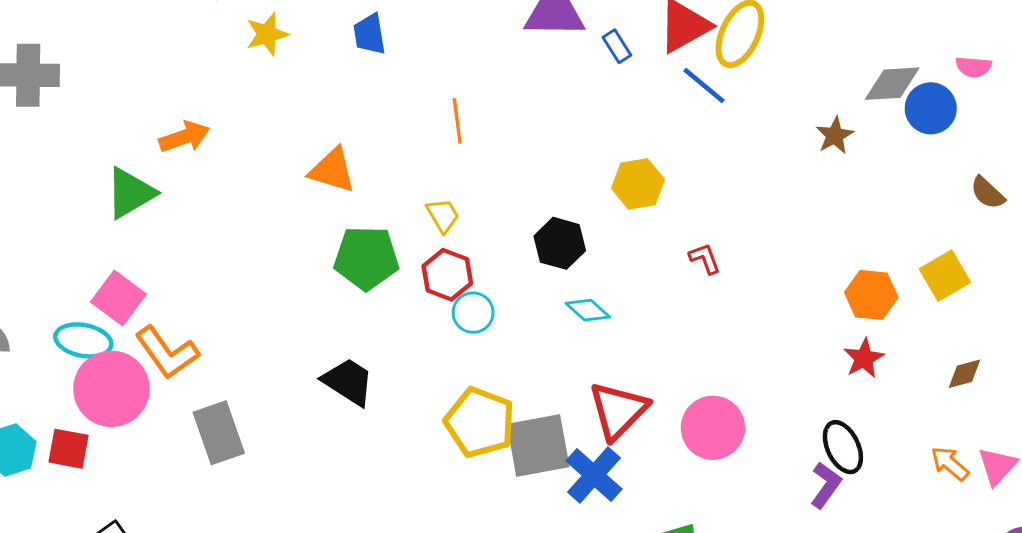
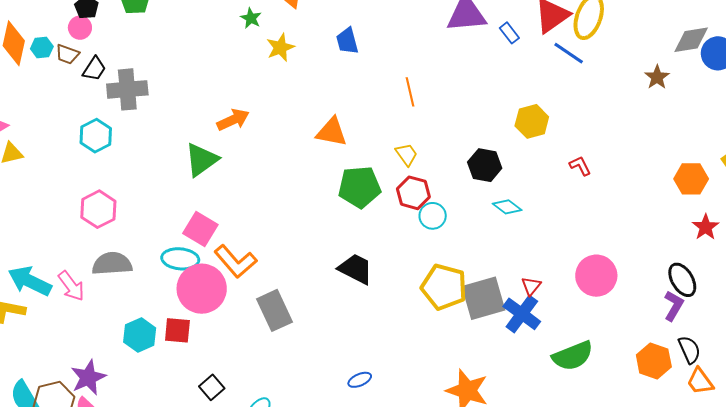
red star: (864, 358) -> (706, 227), moved
red triangle: (618, 410) -> (531, 286), moved, size x0.5

